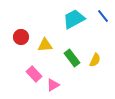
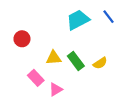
yellow triangle: (45, 45) -> (54, 58), moved
yellow semicircle: (95, 60) -> (100, 63), turned 32

